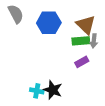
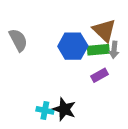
gray semicircle: (16, 14) -> (18, 40), moved
blue hexagon: (49, 23) -> (73, 46), moved

